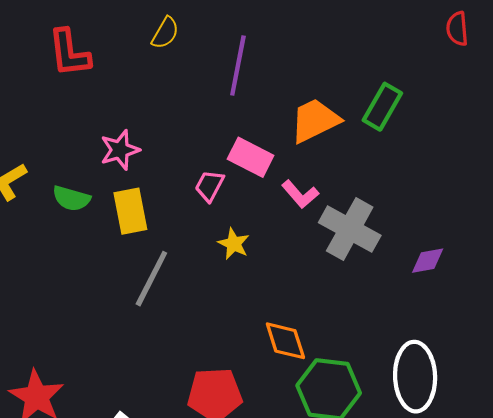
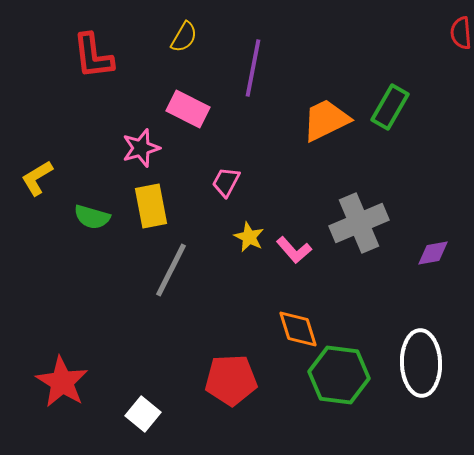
pink rectangle: (251, 157) -> (188, 109), moved
pink L-shape: (300, 194) -> (294, 250), moved
green semicircle: (71, 198) -> (92, 217), moved
gray cross: (350, 229) -> (359, 223), turned 38

